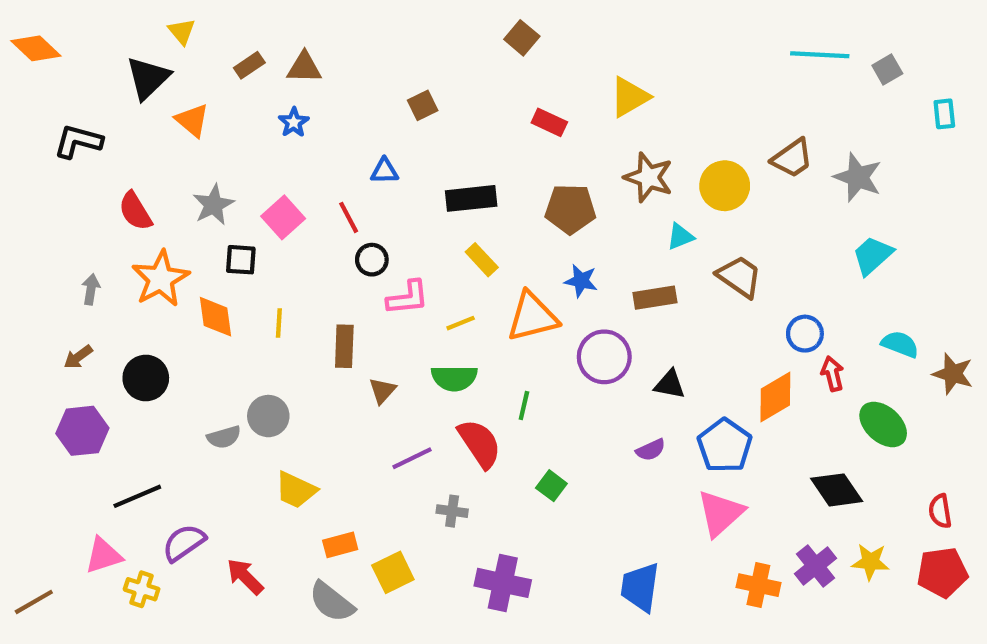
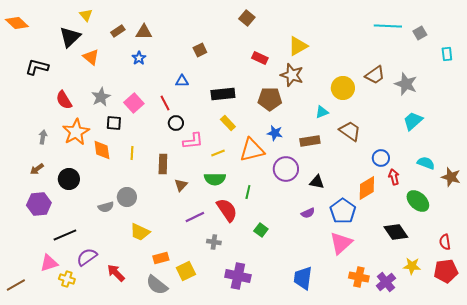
brown star: (649, 177) -> (292, 75), moved
purple cross: (815, 566) -> (386, 282), moved

